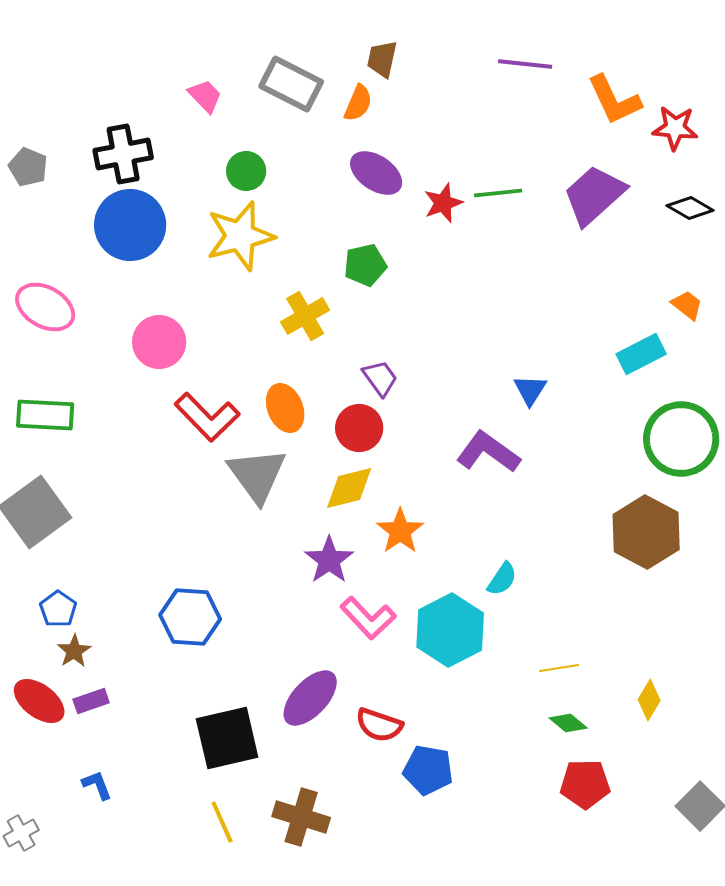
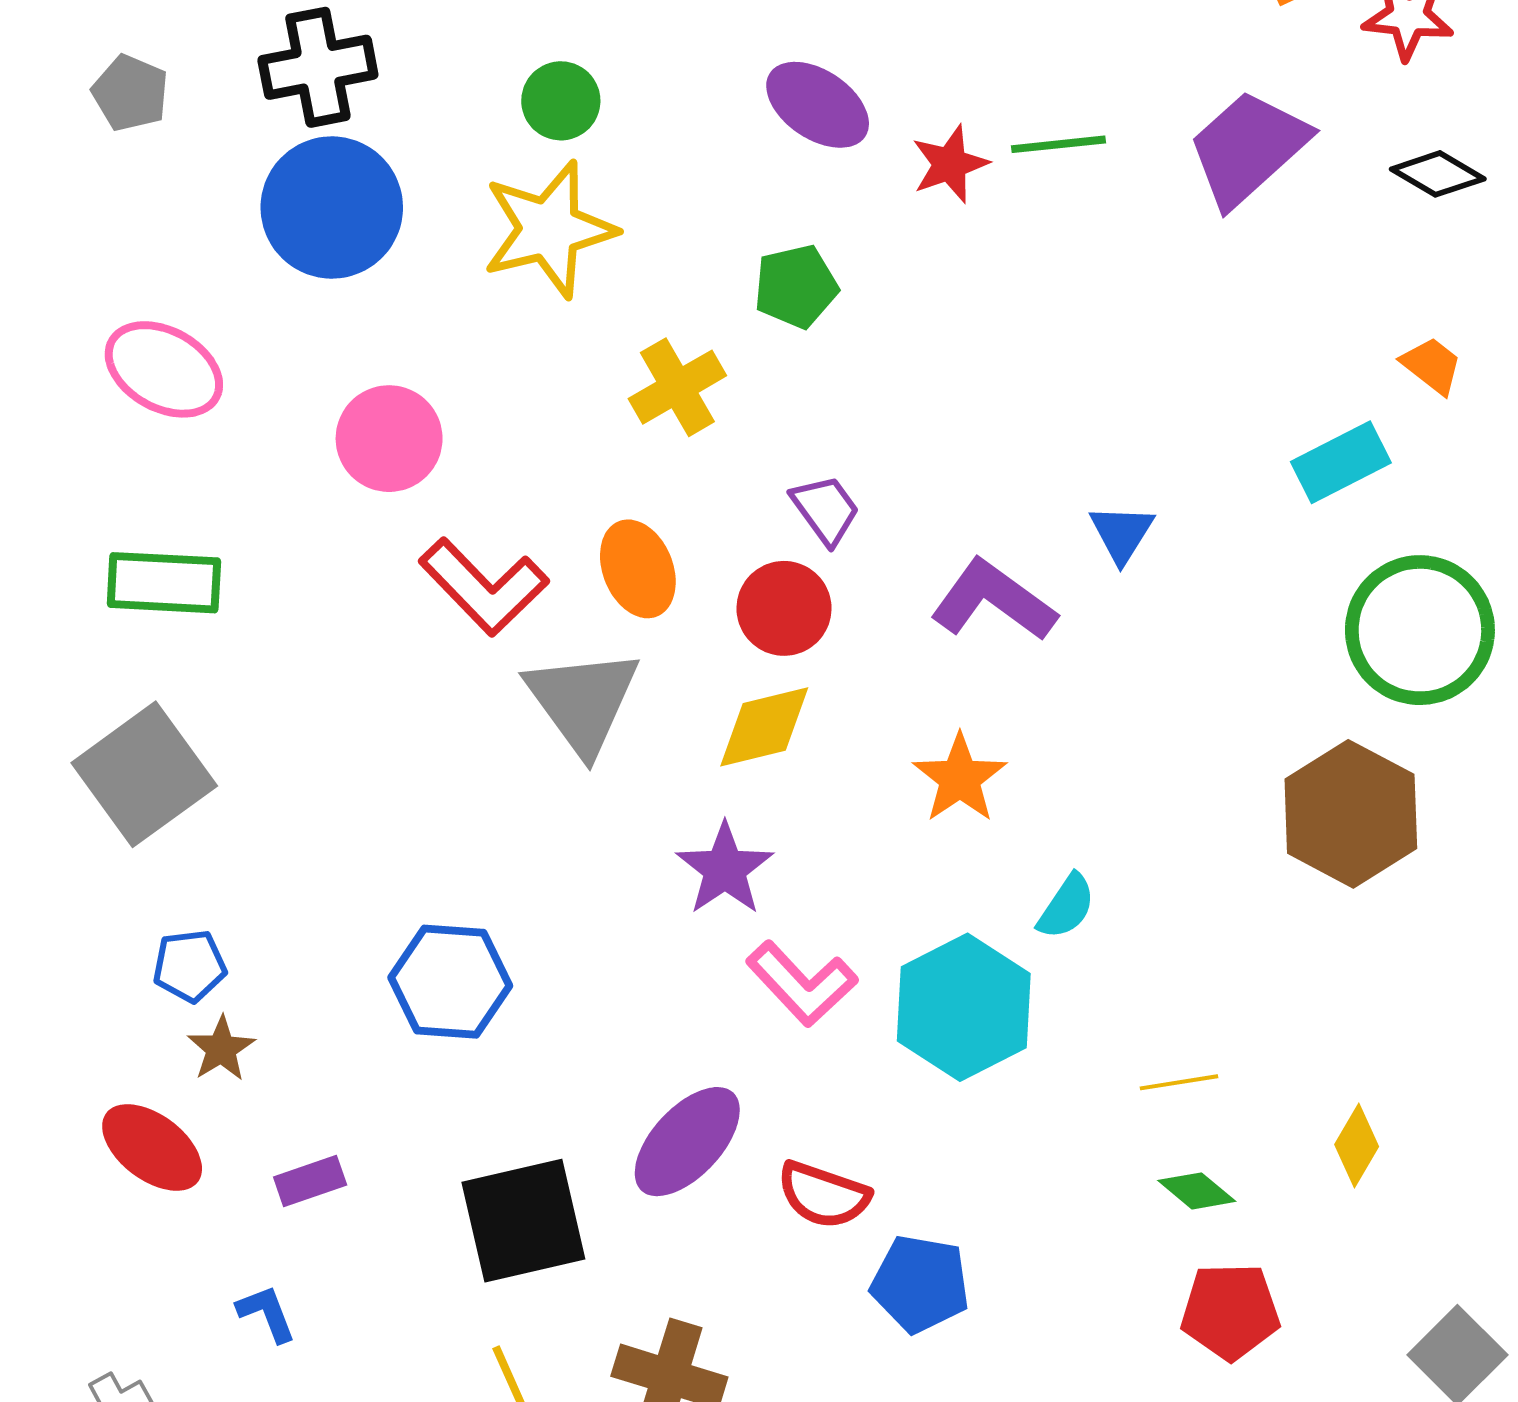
purple L-shape: (488, 452) -> (993, 600), moved
orange star: (400, 531) -> (960, 778), moved
blue pentagon: (58, 609) -> (190, 966), turned 30
purple rectangle: (91, 701) -> (310, 1181), moved

